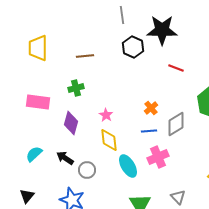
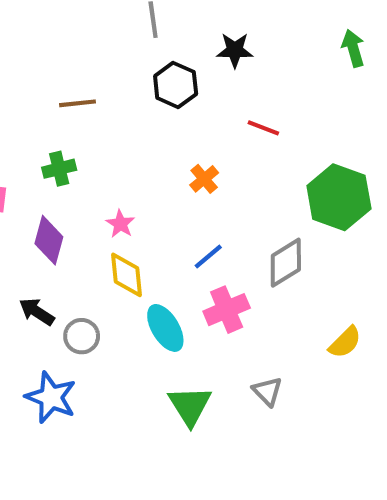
black star: (162, 30) -> (235, 50), size x0.6
orange cross: (151, 108) -> (204, 179), moved
gray diamond: (176, 124) -> (286, 263), moved
blue line: (149, 131) -> (208, 256), turned -35

